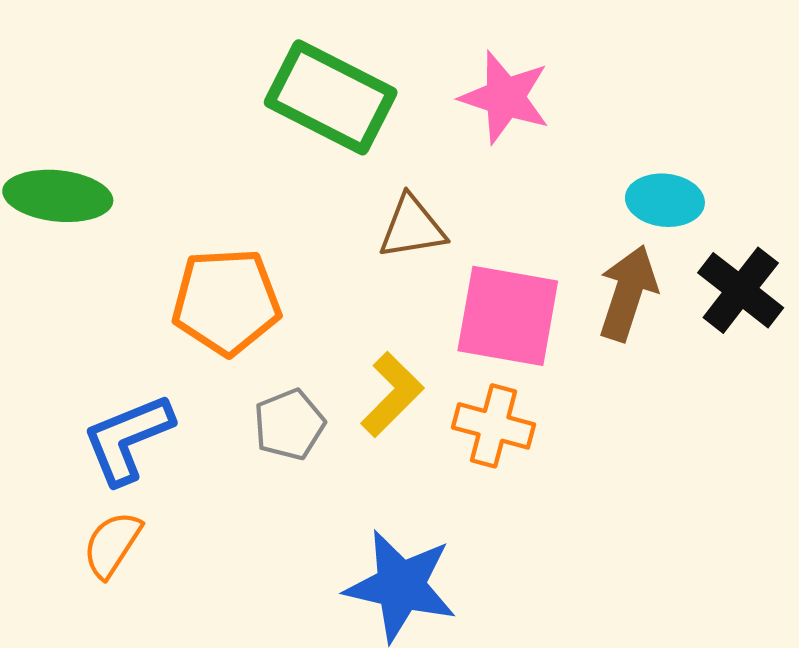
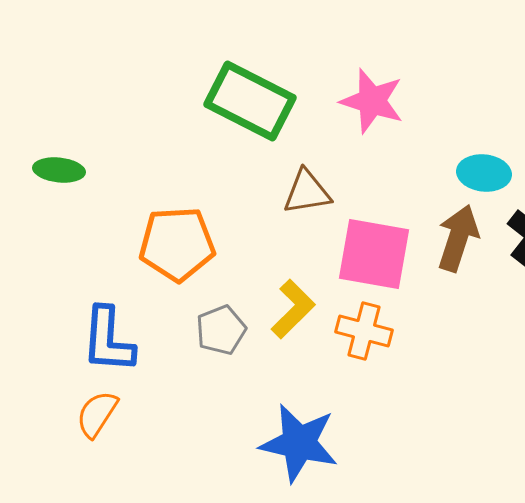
green ellipse: (58, 196) -> (59, 170), size x0.7
blue L-shape: (128, 439) -> (108, 340), turned -64

